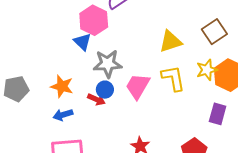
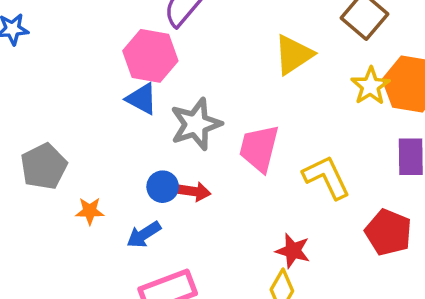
yellow L-shape: (173, 78) -> (326, 177), moved
orange star: (62, 86) -> (90, 211), moved, size x0.7
gray pentagon: (16, 89) -> (44, 166), moved
blue circle: (105, 90) -> (163, 187), moved

